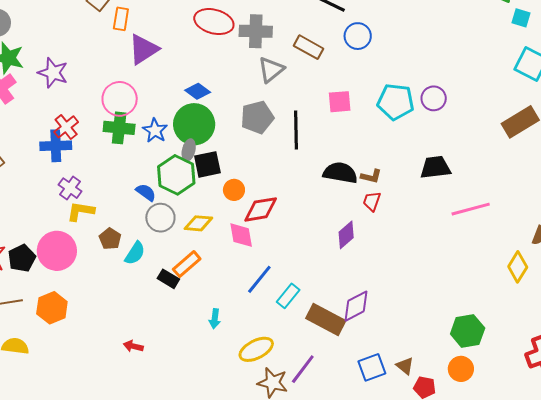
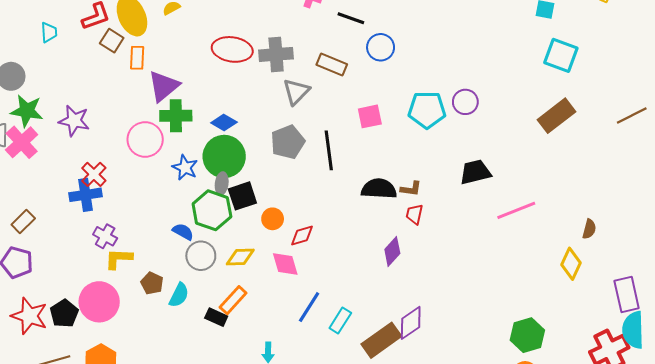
green cross: (119, 128) -> (176, 116), moved
red diamond: (261, 209) -> (302, 236), size x0.7
brown rectangle: (326, 320) -> (381, 340), turned -57

